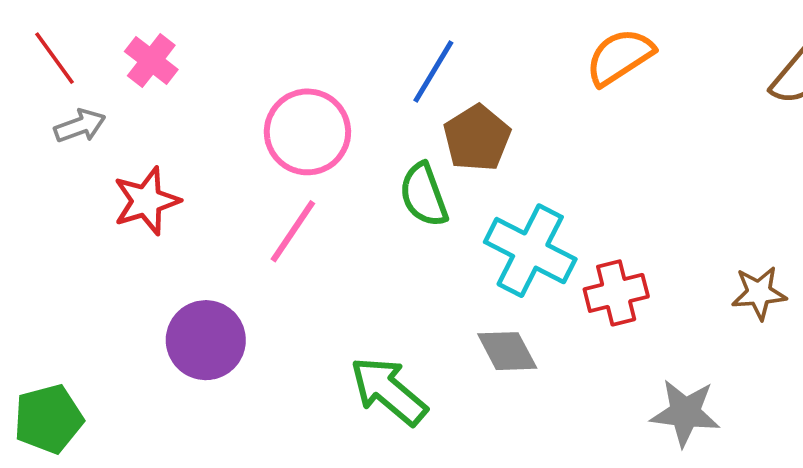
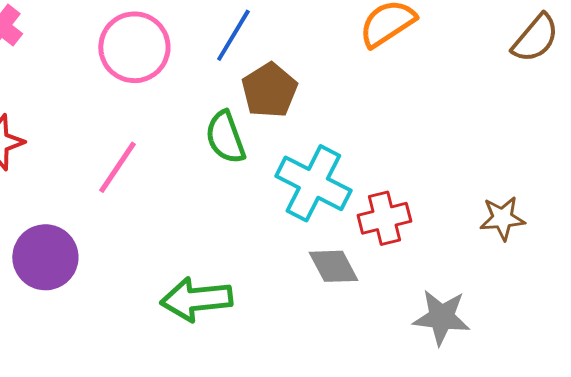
pink circle: (307, 132) -> (134, 47), moved
gray diamond: (507, 351) -> (333, 266), moved
green arrow: (389, 391) -> (196, 299), turned -46

